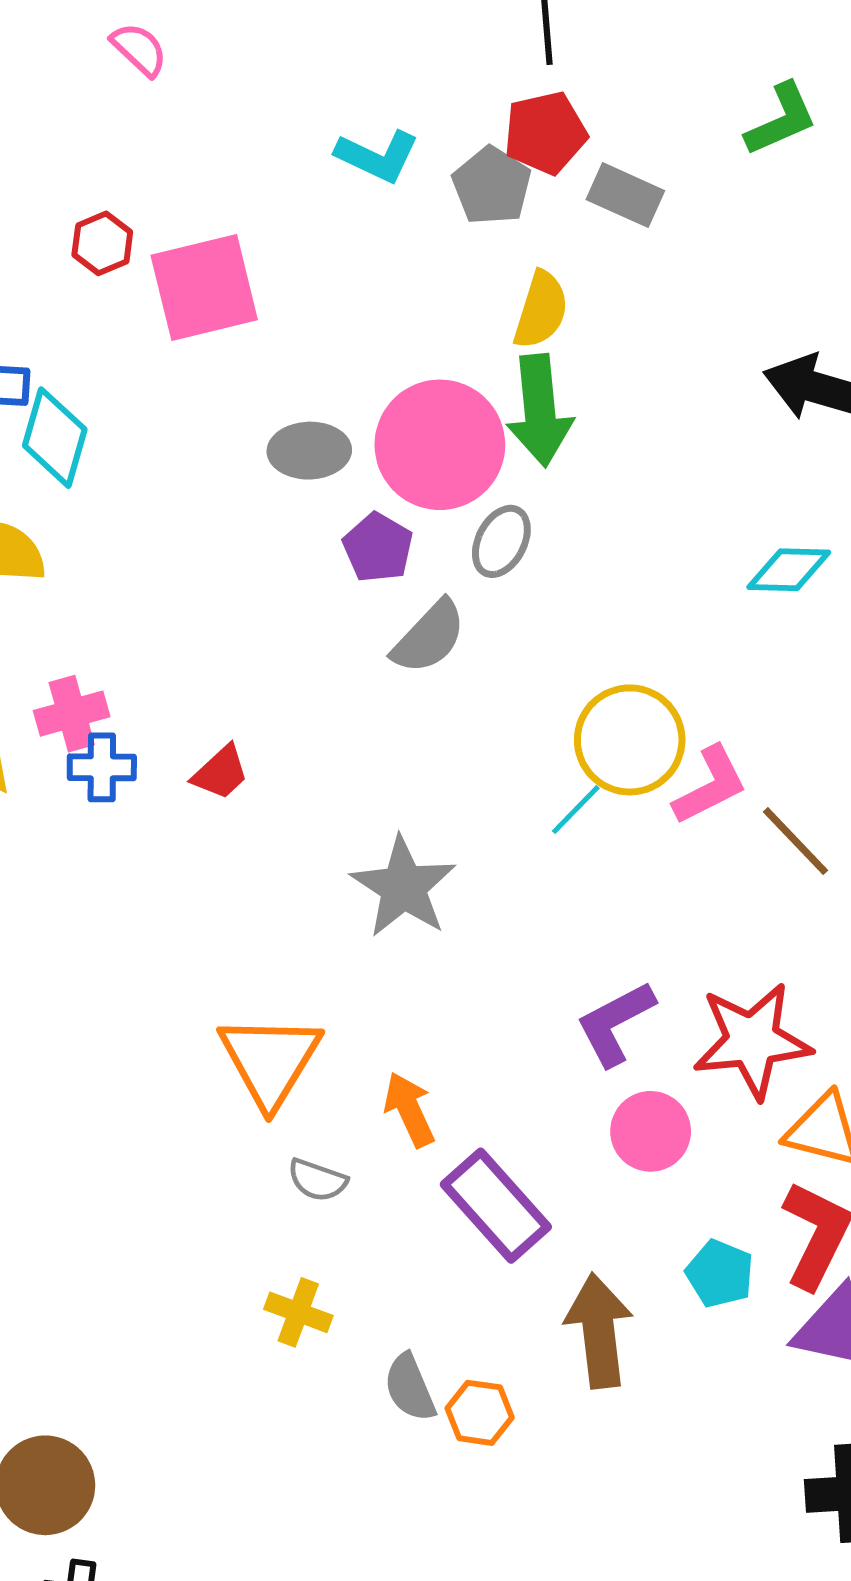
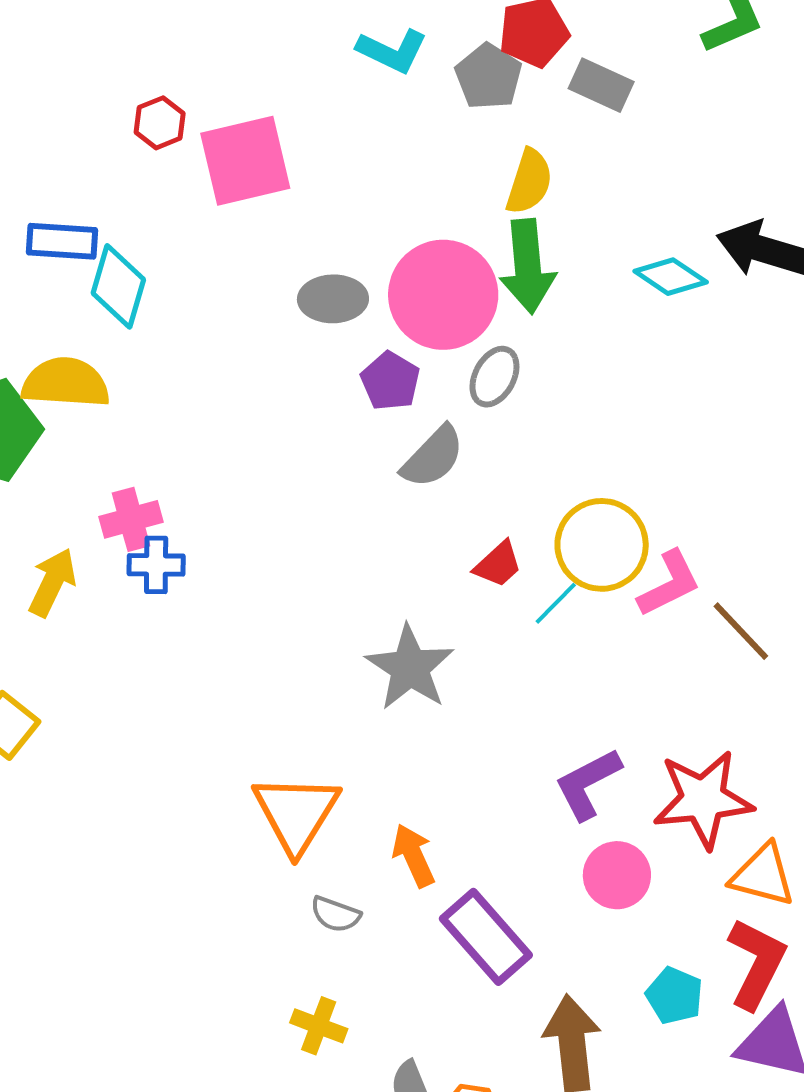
cyan diamond: (789, 570) -> (671, 277), moved, turned 32
red trapezoid: (221, 773) -> (498, 564), moved

